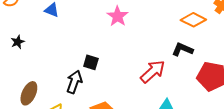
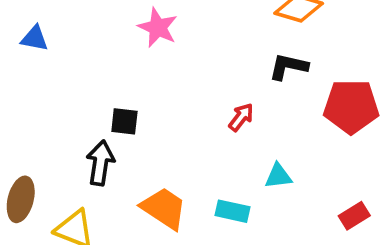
red arrow: (153, 71) -> (241, 117), size x0.6

